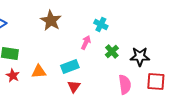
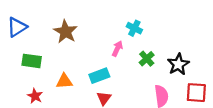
brown star: (51, 20) -> (65, 32), moved
black star: (140, 56) -> (178, 64), turned -30
red star: (13, 76) -> (35, 96), moved

